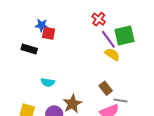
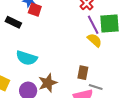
cyan semicircle: (48, 82) -> (27, 58), size x1.5
brown rectangle: (106, 88) -> (83, 73), turned 40

